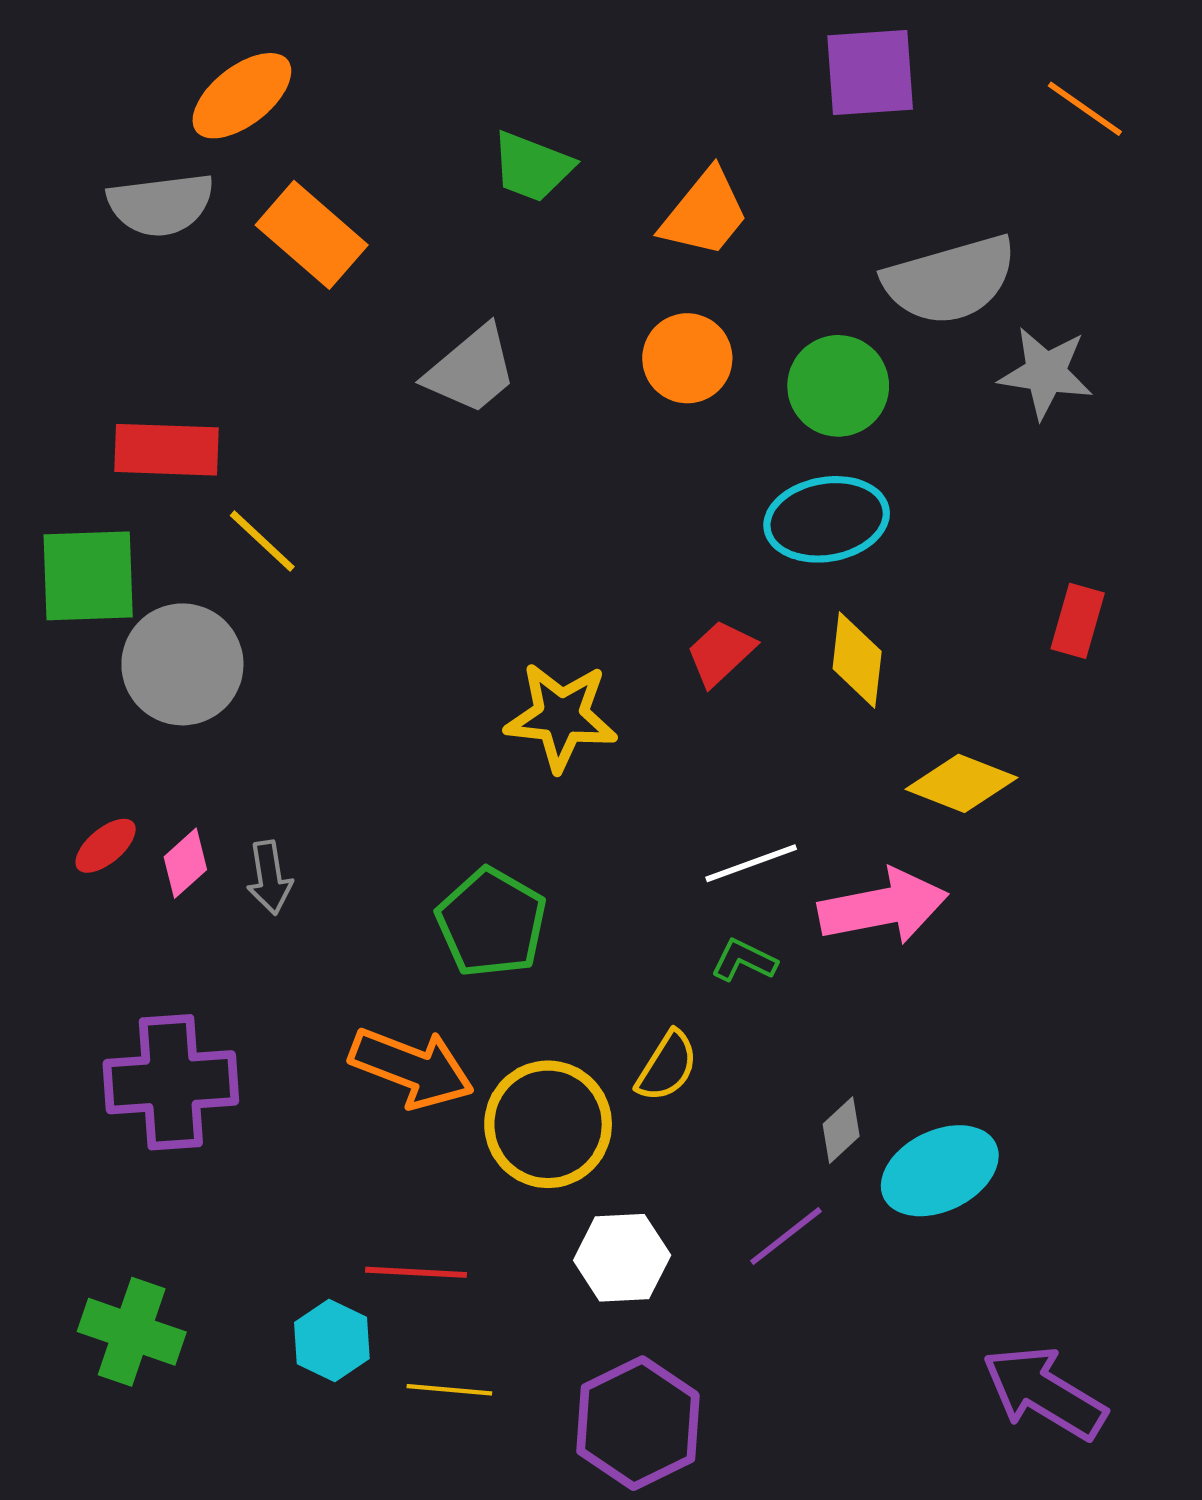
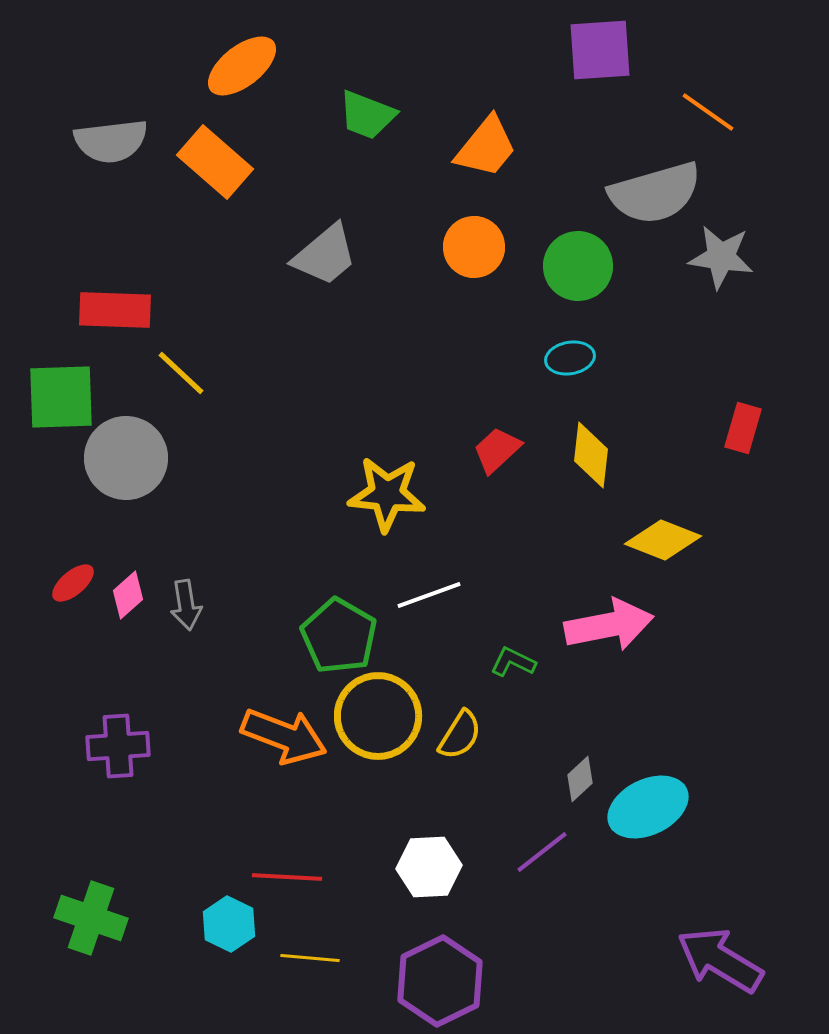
orange ellipse: (242, 96) -> (242, 66), moved
orange line: (1085, 109) -> (708, 112), moved
cyan ellipse: (827, 519) -> (570, 358), size x0.6
white line: (751, 863) -> (429, 595), moved
purple cross: (171, 1082) -> (118, 746), size x0.7
yellow circle: (548, 1124) -> (378, 716), moved

